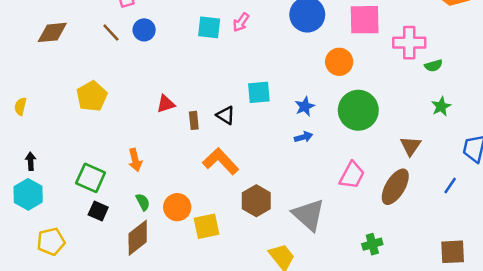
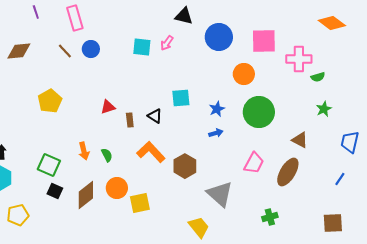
brown triangle: (411, 146) -> (300, 140), turned -36
blue line: (450, 185) -> (340, 179), moved
brown hexagon: (256, 201) -> (185, 166), moved
green semicircle: (143, 202) -> (107, 155), moved
brown diamond: (138, 238) -> (86, 195), moved

